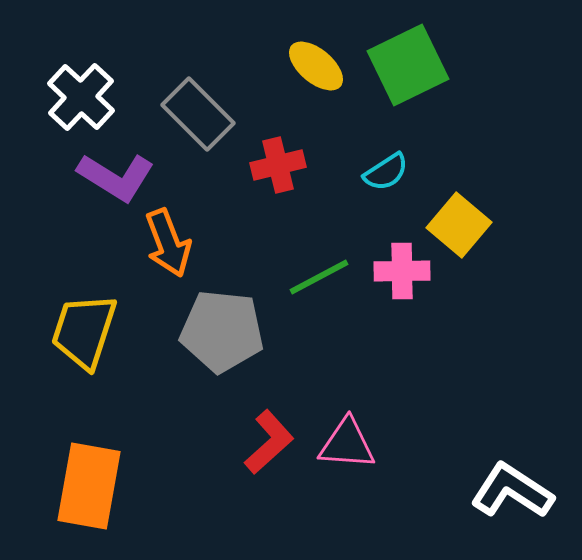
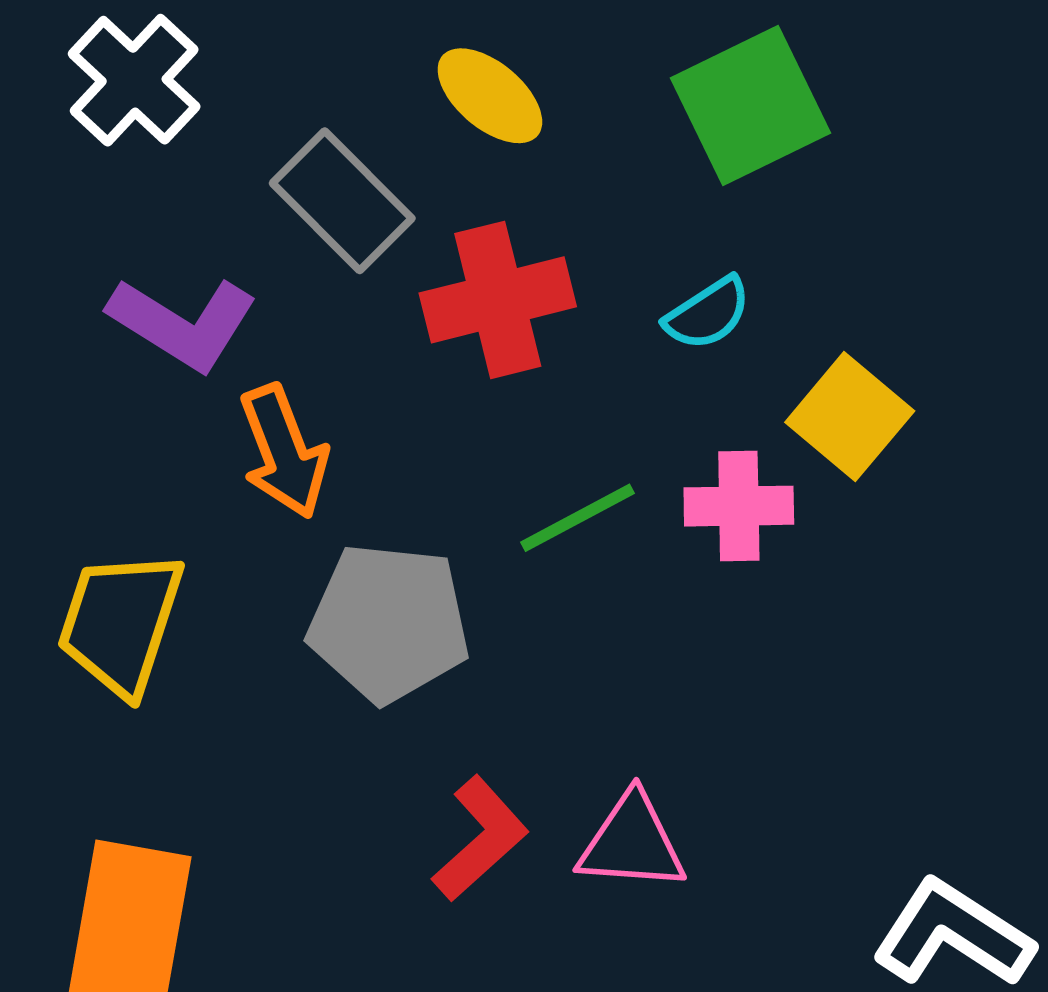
yellow ellipse: (316, 66) -> (490, 96), moved
white cross: (81, 97) -> (134, 80), moved
red cross: (278, 165) -> (498, 300), size x1.4

